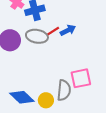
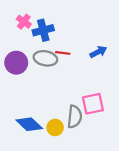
blue arrow: (68, 30) -> (98, 52), moved
red line: (53, 31) -> (63, 53), turned 40

